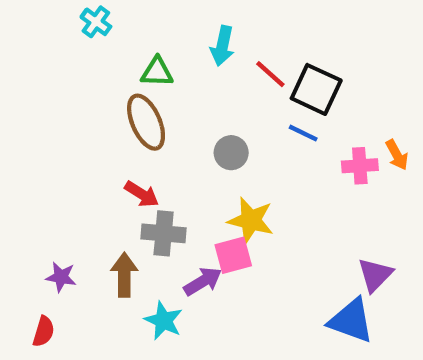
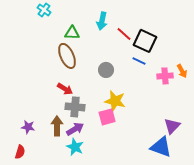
purple arrow: (203, 281) -> (75, 129), moved

